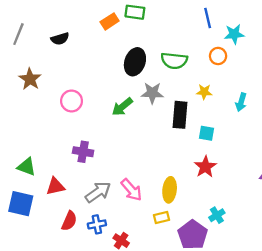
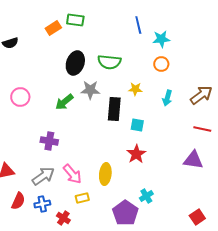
orange circle: (218, 56) -> (161, 64), moved
purple cross: (83, 152) -> (49, 141), moved
yellow rectangle: (162, 217) -> (82, 198), moved

